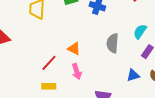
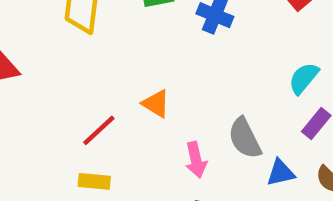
gray semicircle: (113, 43) -> (245, 138), moved, turned -36
pink arrow: (77, 71) -> (196, 160), moved

